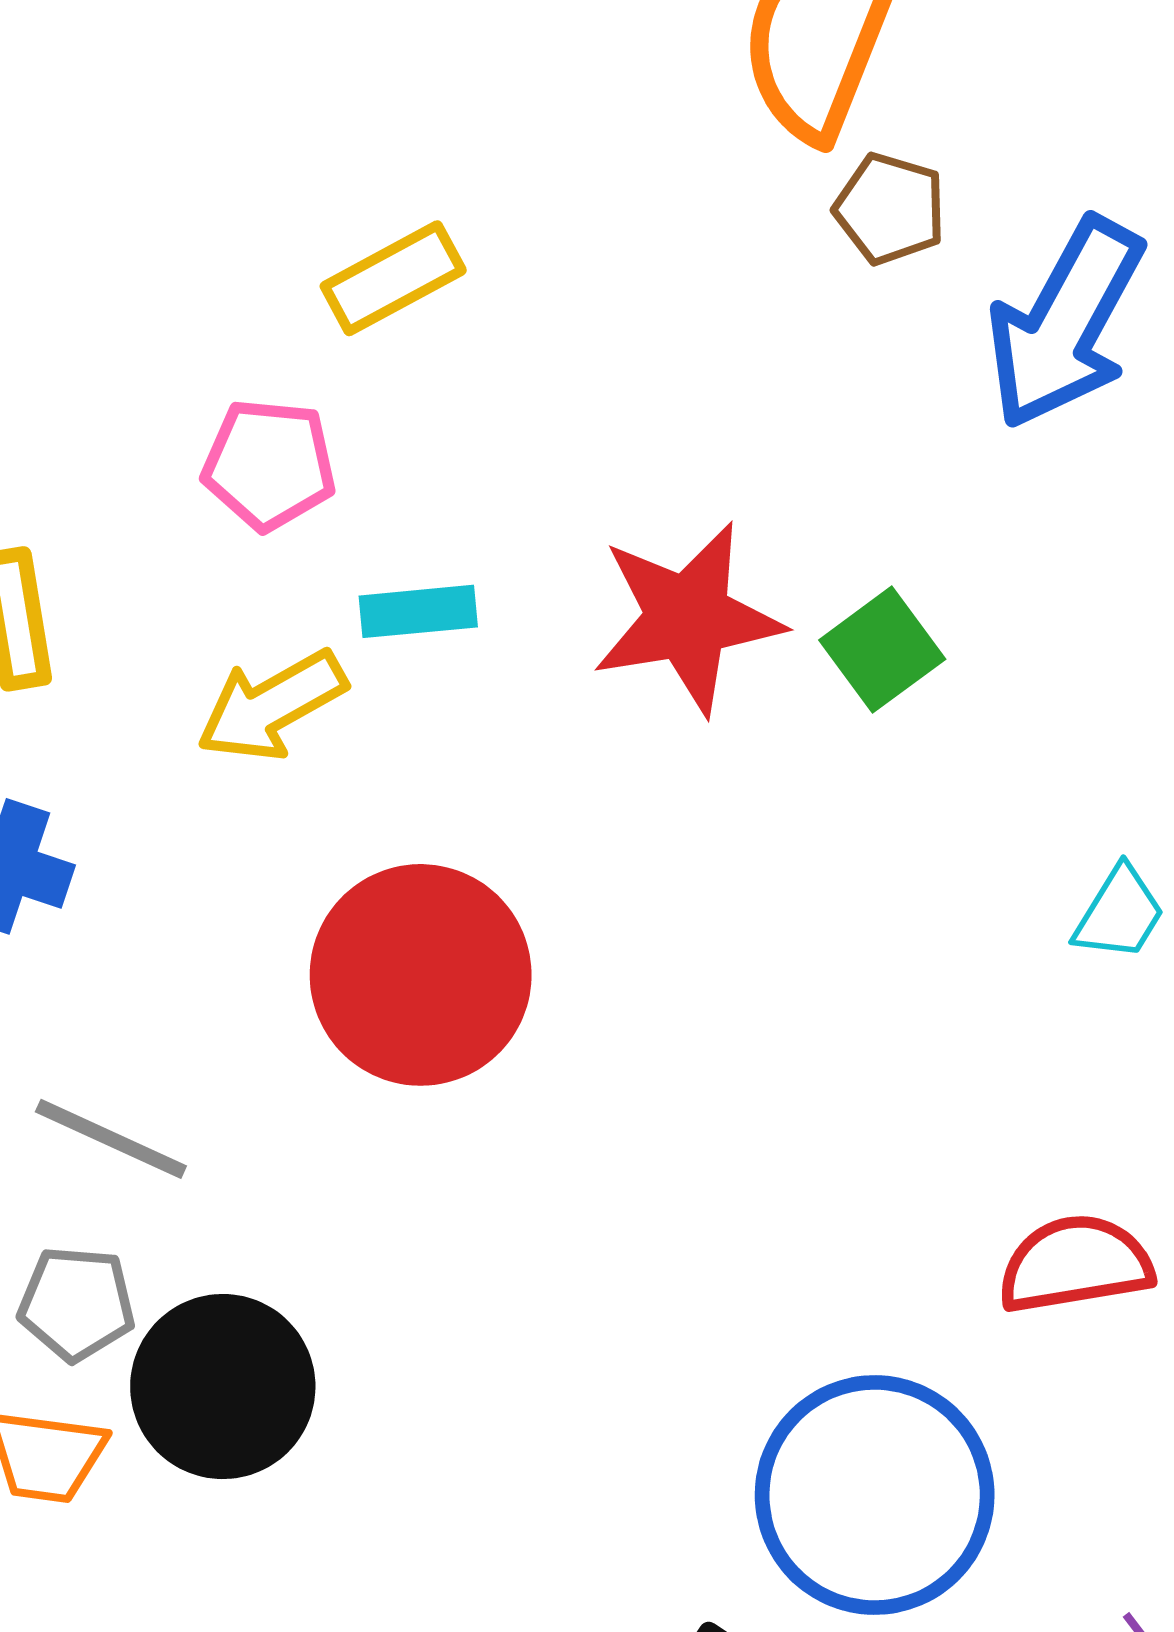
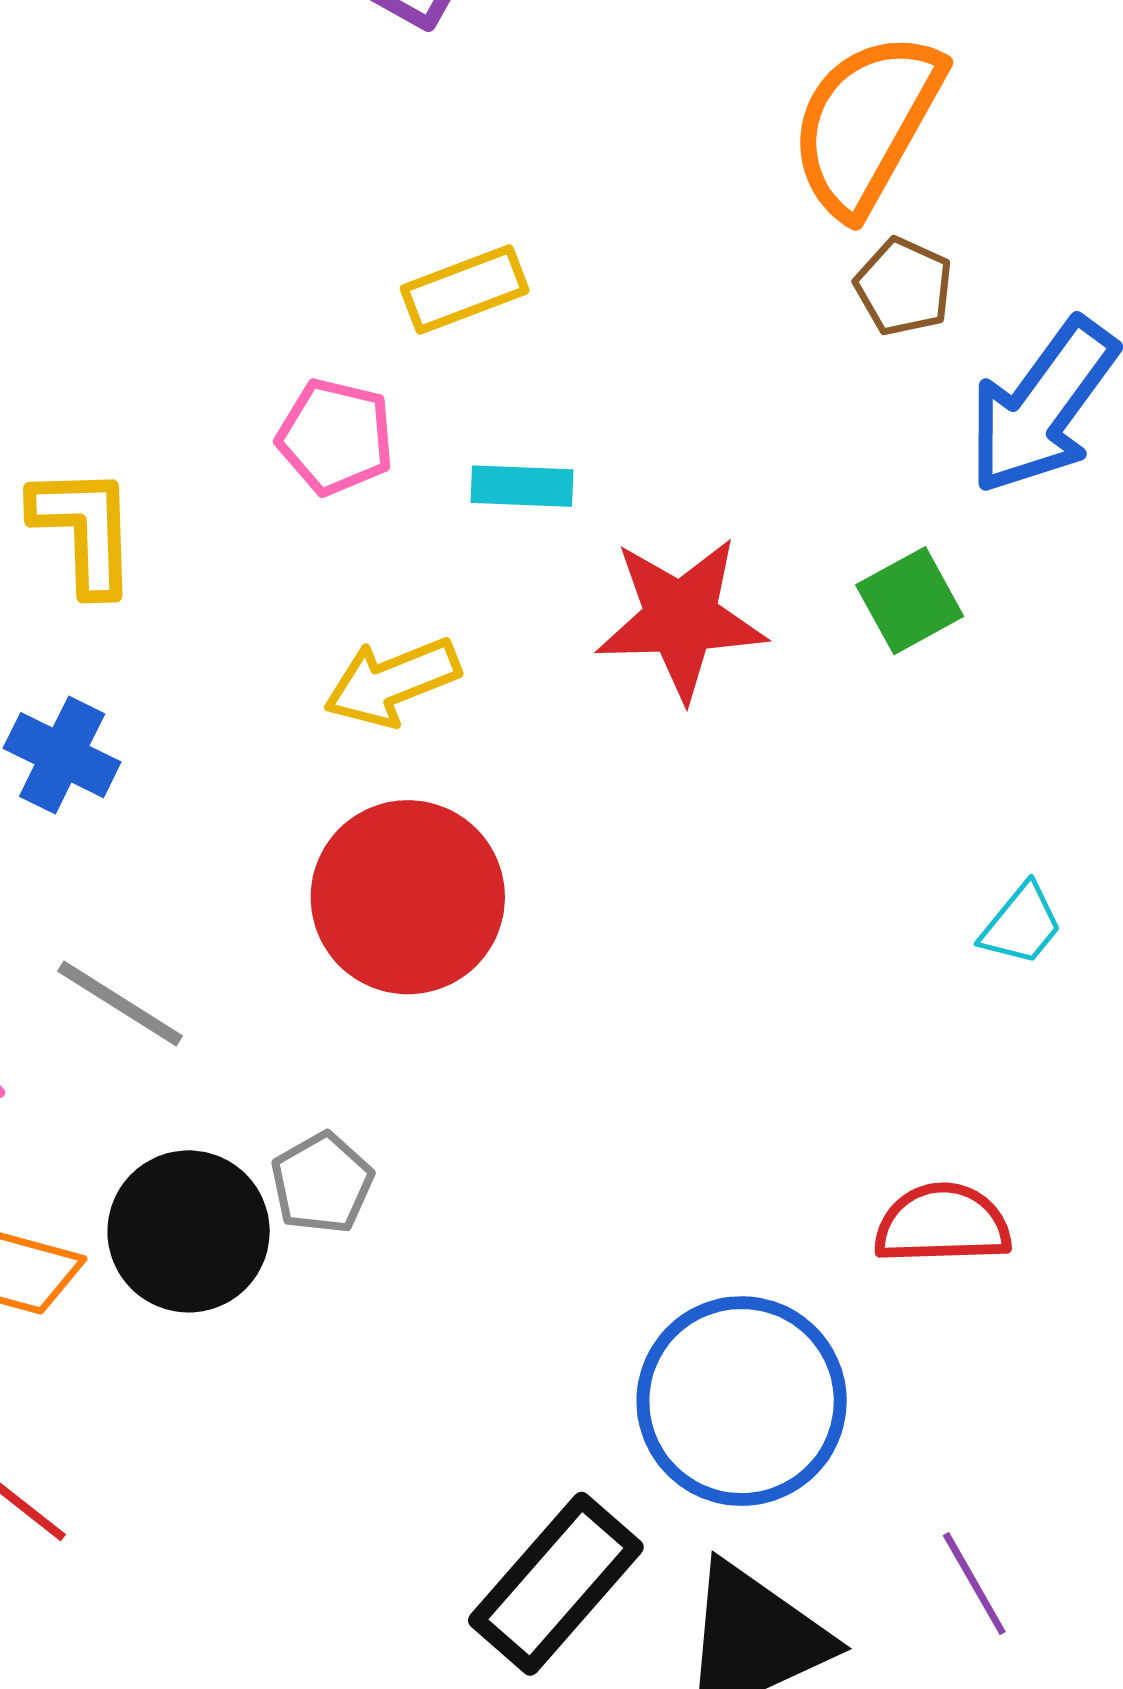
cyan rectangle: (418, 611) -> (522, 486), moved
green square: (882, 650) -> (910, 601), moved
yellow arrow: (272, 706) -> (392, 682), moved
gray pentagon: (77, 1304) -> (322, 1183), moved, turned 30

